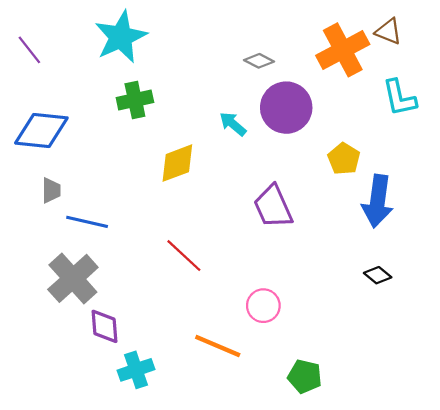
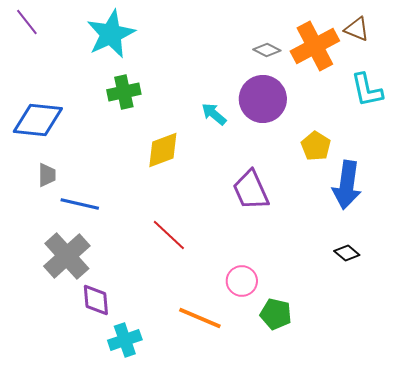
purple line: (29, 50) -> (27, 22), moved
gray diamond: (259, 61) -> (267, 50), moved
green pentagon: (305, 376) -> (276, 314), moved

